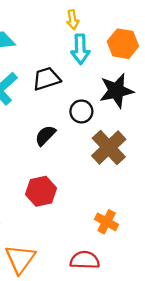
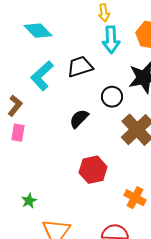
red hexagon: (41, 191) -> (93, 170), moved

